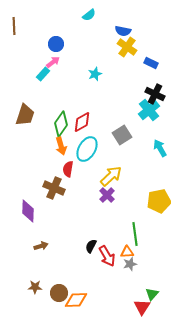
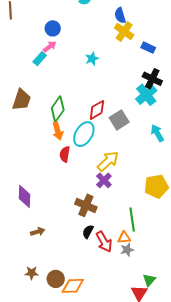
blue semicircle: (123, 31) -> (120, 15), turned 63
red diamond: (82, 122) -> (97, 110), moved
brown cross: (54, 188) -> (86, 205), moved

